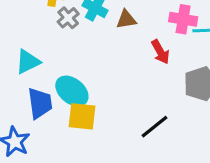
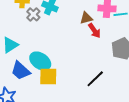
brown triangle: (126, 19) -> (86, 18), moved
blue trapezoid: (40, 103) -> (21, 71), turned 145

